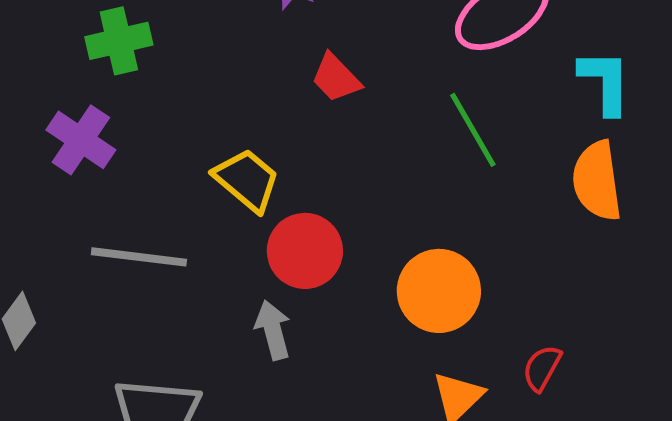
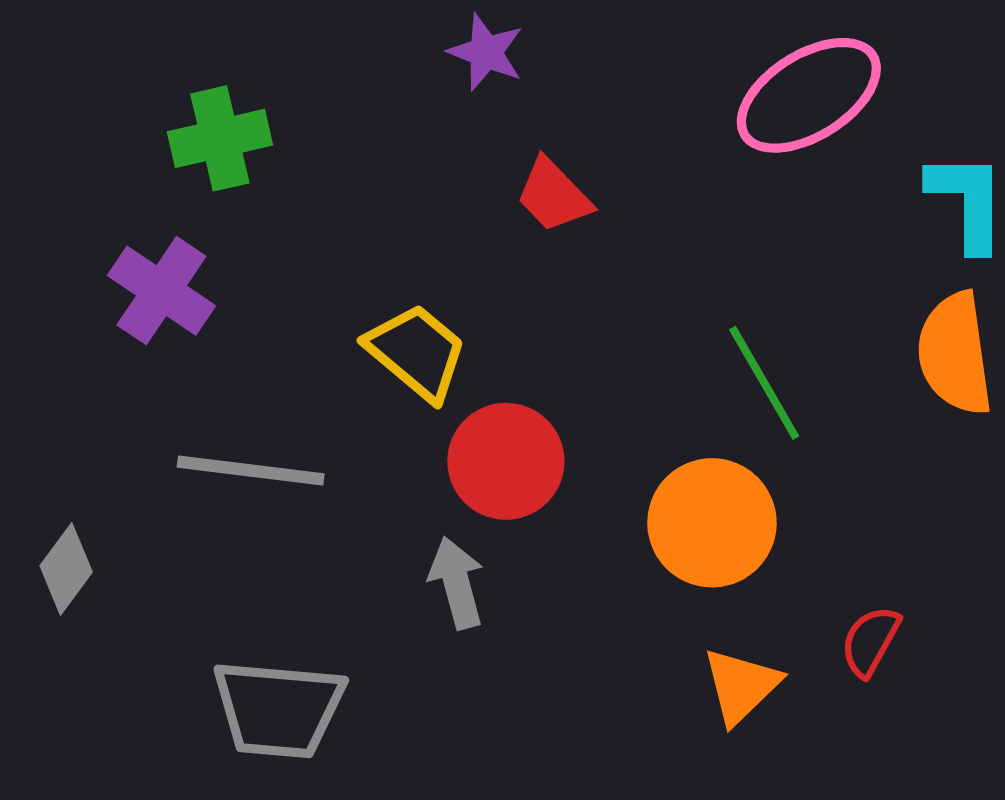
green line: (473, 130) -> (764, 383), moved

